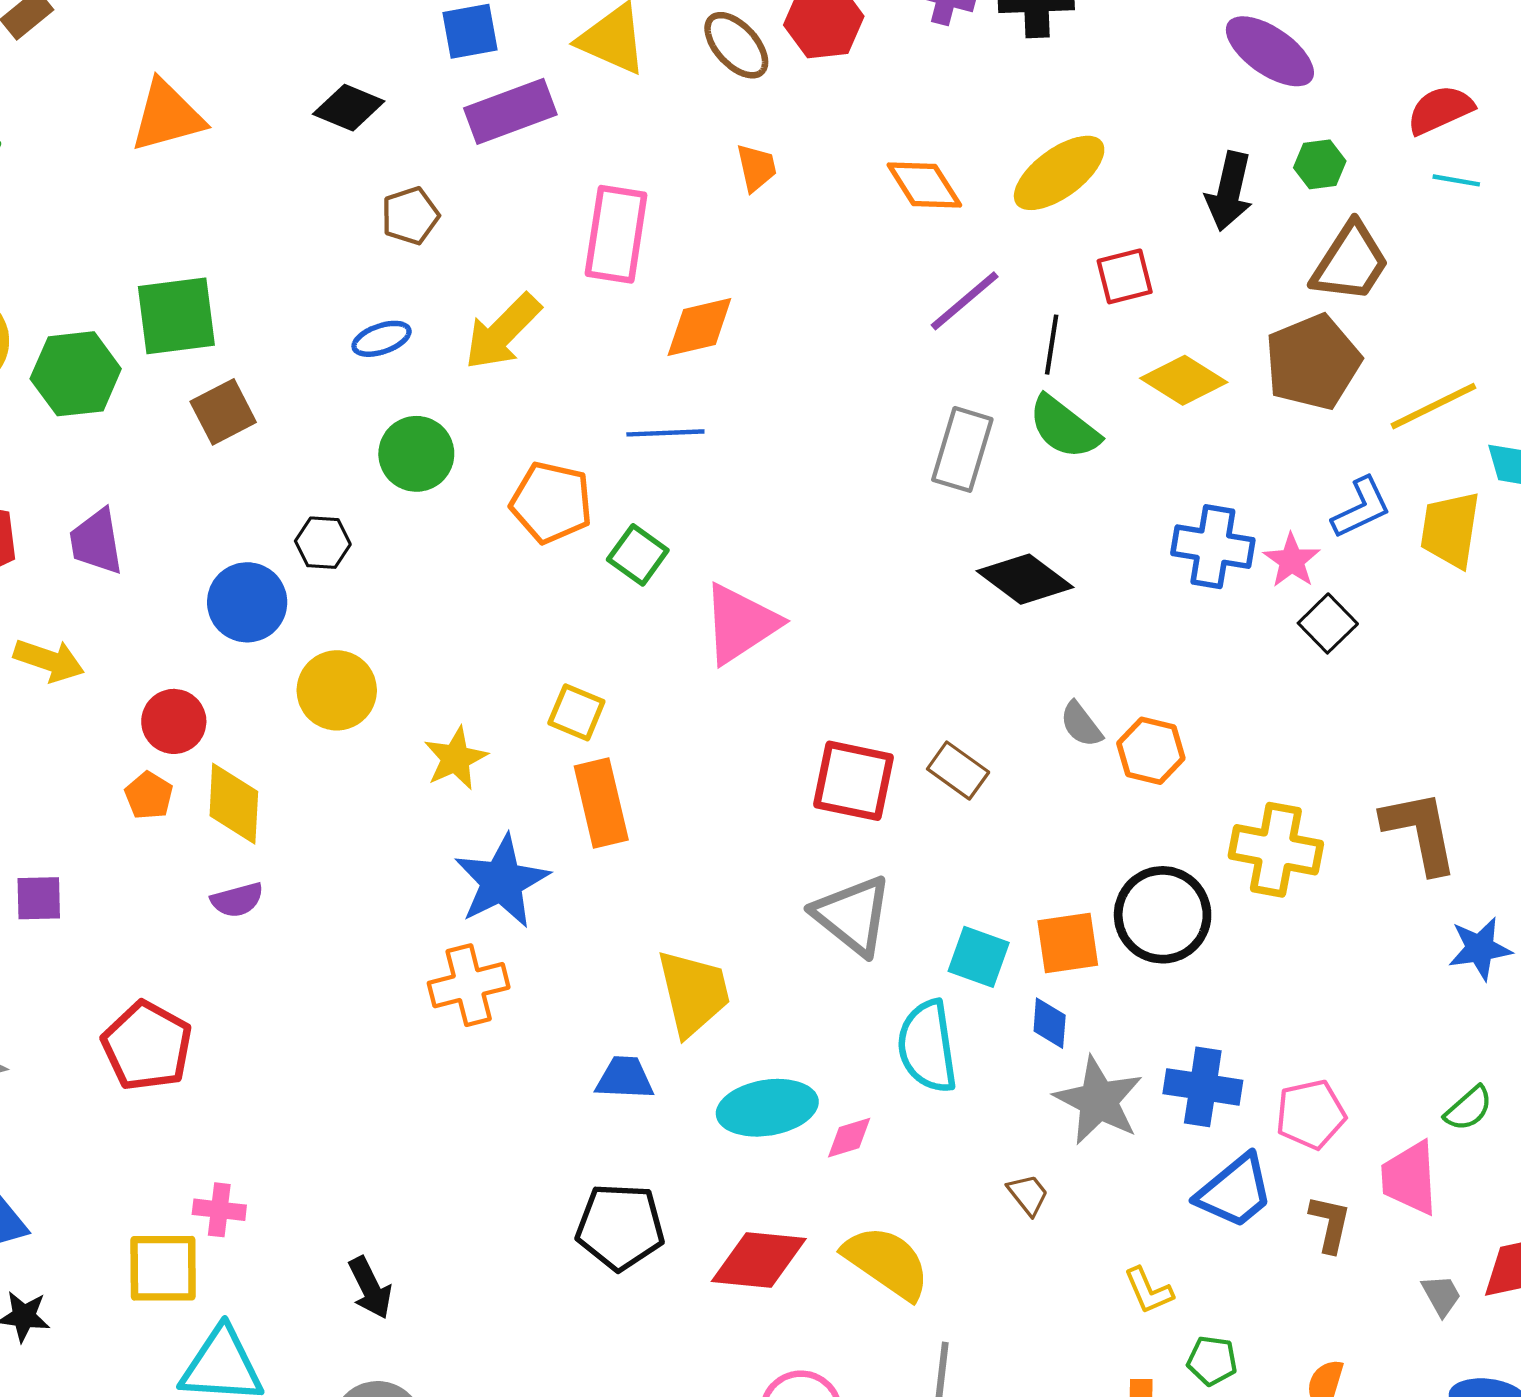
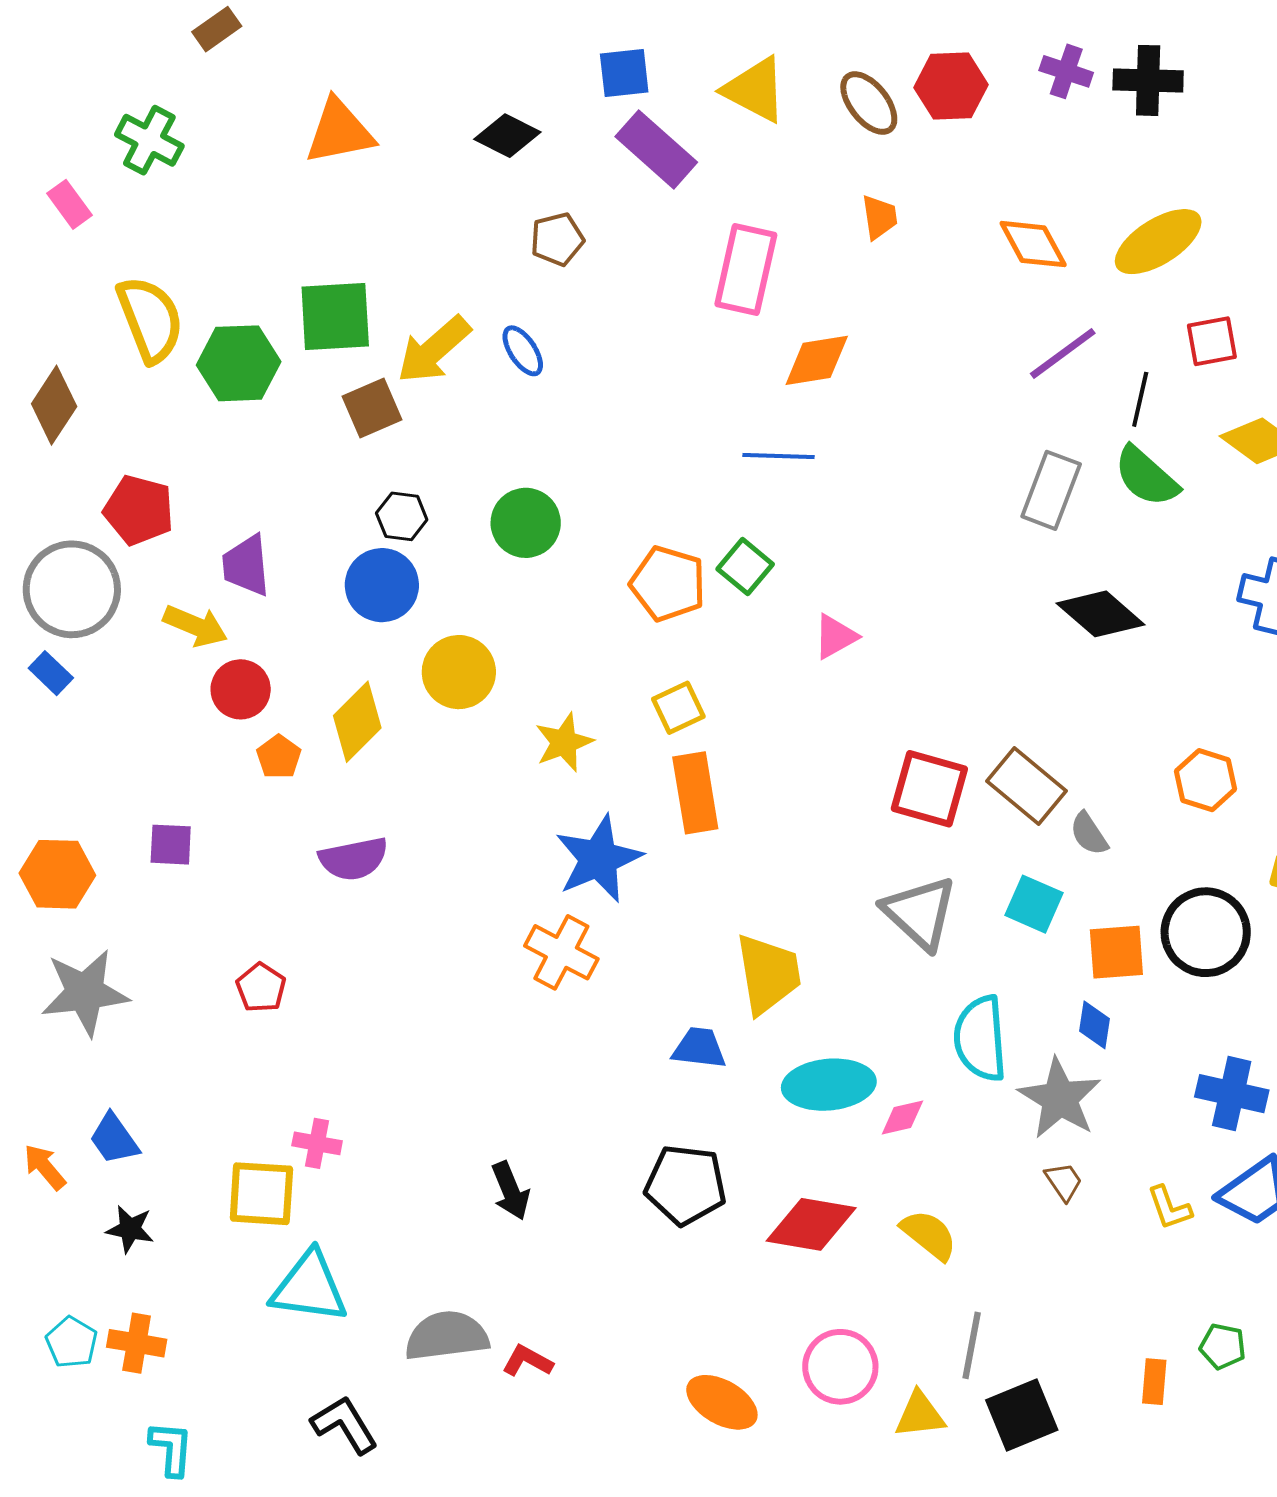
purple rectangle: (510, 111) -> (656, 149), turned 58
yellow arrow: (503, 332) -> (434, 350), moved
blue ellipse: (382, 339) -> (523, 351), turned 72
green circle: (416, 454) -> (526, 523), moved
orange pentagon: (551, 502) -> (668, 584), moved
purple trapezoid: (96, 542) -> (246, 565), moved
black hexagon: (323, 543) -> (402, 516), moved
pink triangle: (740, 624) -> (835, 637), size x0.6
yellow square: (576, 712) -> (678, 708), turned 38
red circle: (174, 721) -> (241, 689), moved
gray semicircle: (1081, 724) -> (1089, 834), moved
brown rectangle: (958, 771) -> (1026, 786), size x1.4
yellow diamond: (234, 804) -> (357, 722), moved, turned 38
purple semicircle: (237, 900) -> (354, 859), size x1.4
cyan square: (979, 957) -> (1034, 904), moved
orange cross: (469, 985) -> (561, 952), turned 38
red pentagon: (147, 1046) -> (261, 988), size x0.6
gray star: (1098, 1101) -> (1060, 1098), moved
yellow semicircle: (887, 1262) -> (929, 1235), size x0.7
black arrow: (370, 1288) -> (510, 1191), moved
yellow L-shape: (1148, 1291) -> (1169, 1208), moved

